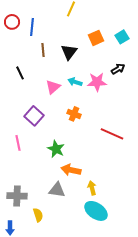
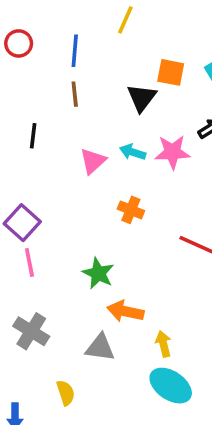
blue line: (32, 27) -> (75, 51), moved
orange square: (96, 38) -> (171, 72), turned 35
black triangle: (69, 52) -> (142, 98), moved
black line: (20, 73) -> (33, 136), turned 32
purple square: (34, 116) -> (22, 223), moved
gray cross: (17, 196) -> (31, 331), moved, turned 30

